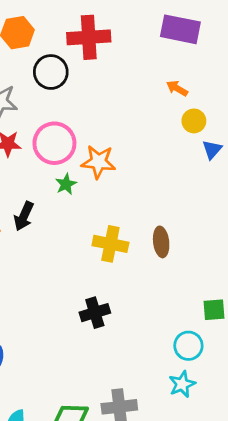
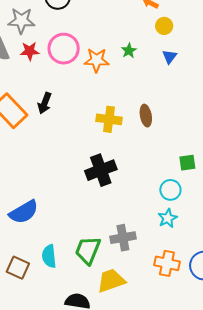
blue triangle: (212, 149) -> (169, 57), moved
green star: (66, 184) -> (129, 51), moved
black cross: (95, 313) -> (101, 170), size x1.4

